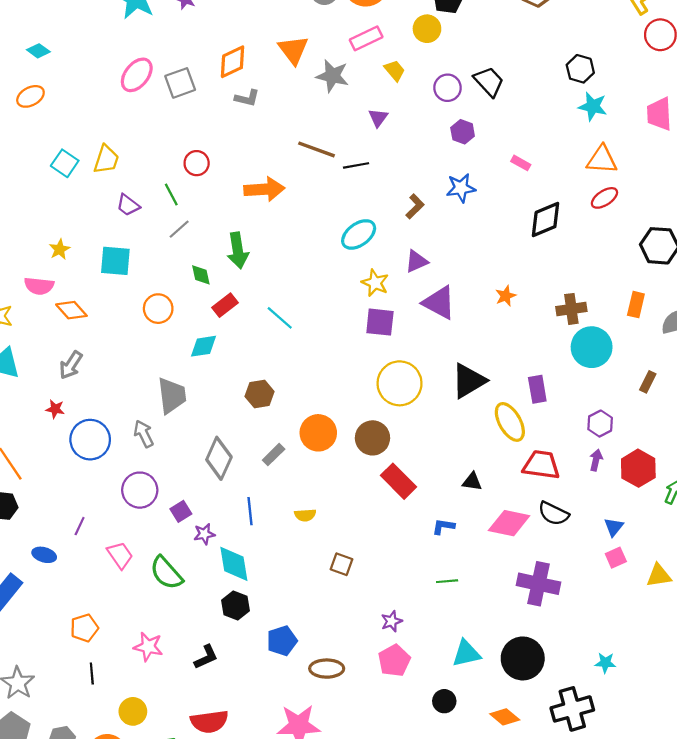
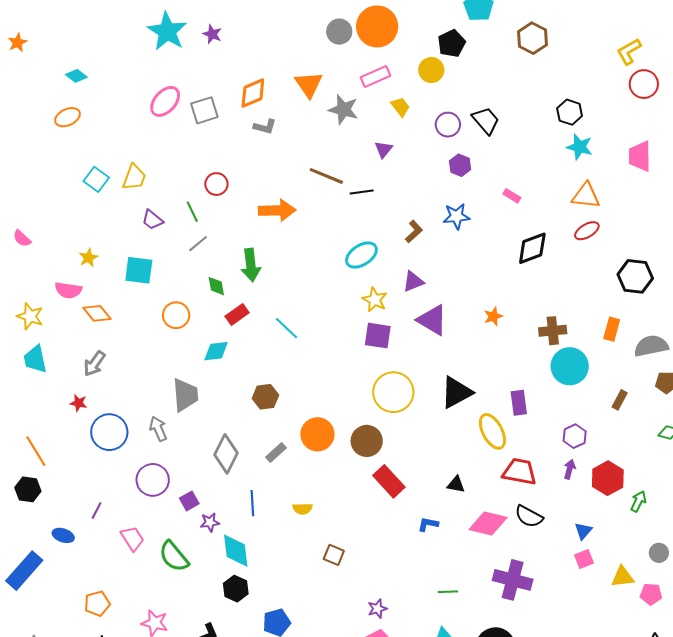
green line: (447, 581) -> (448, 592), moved

